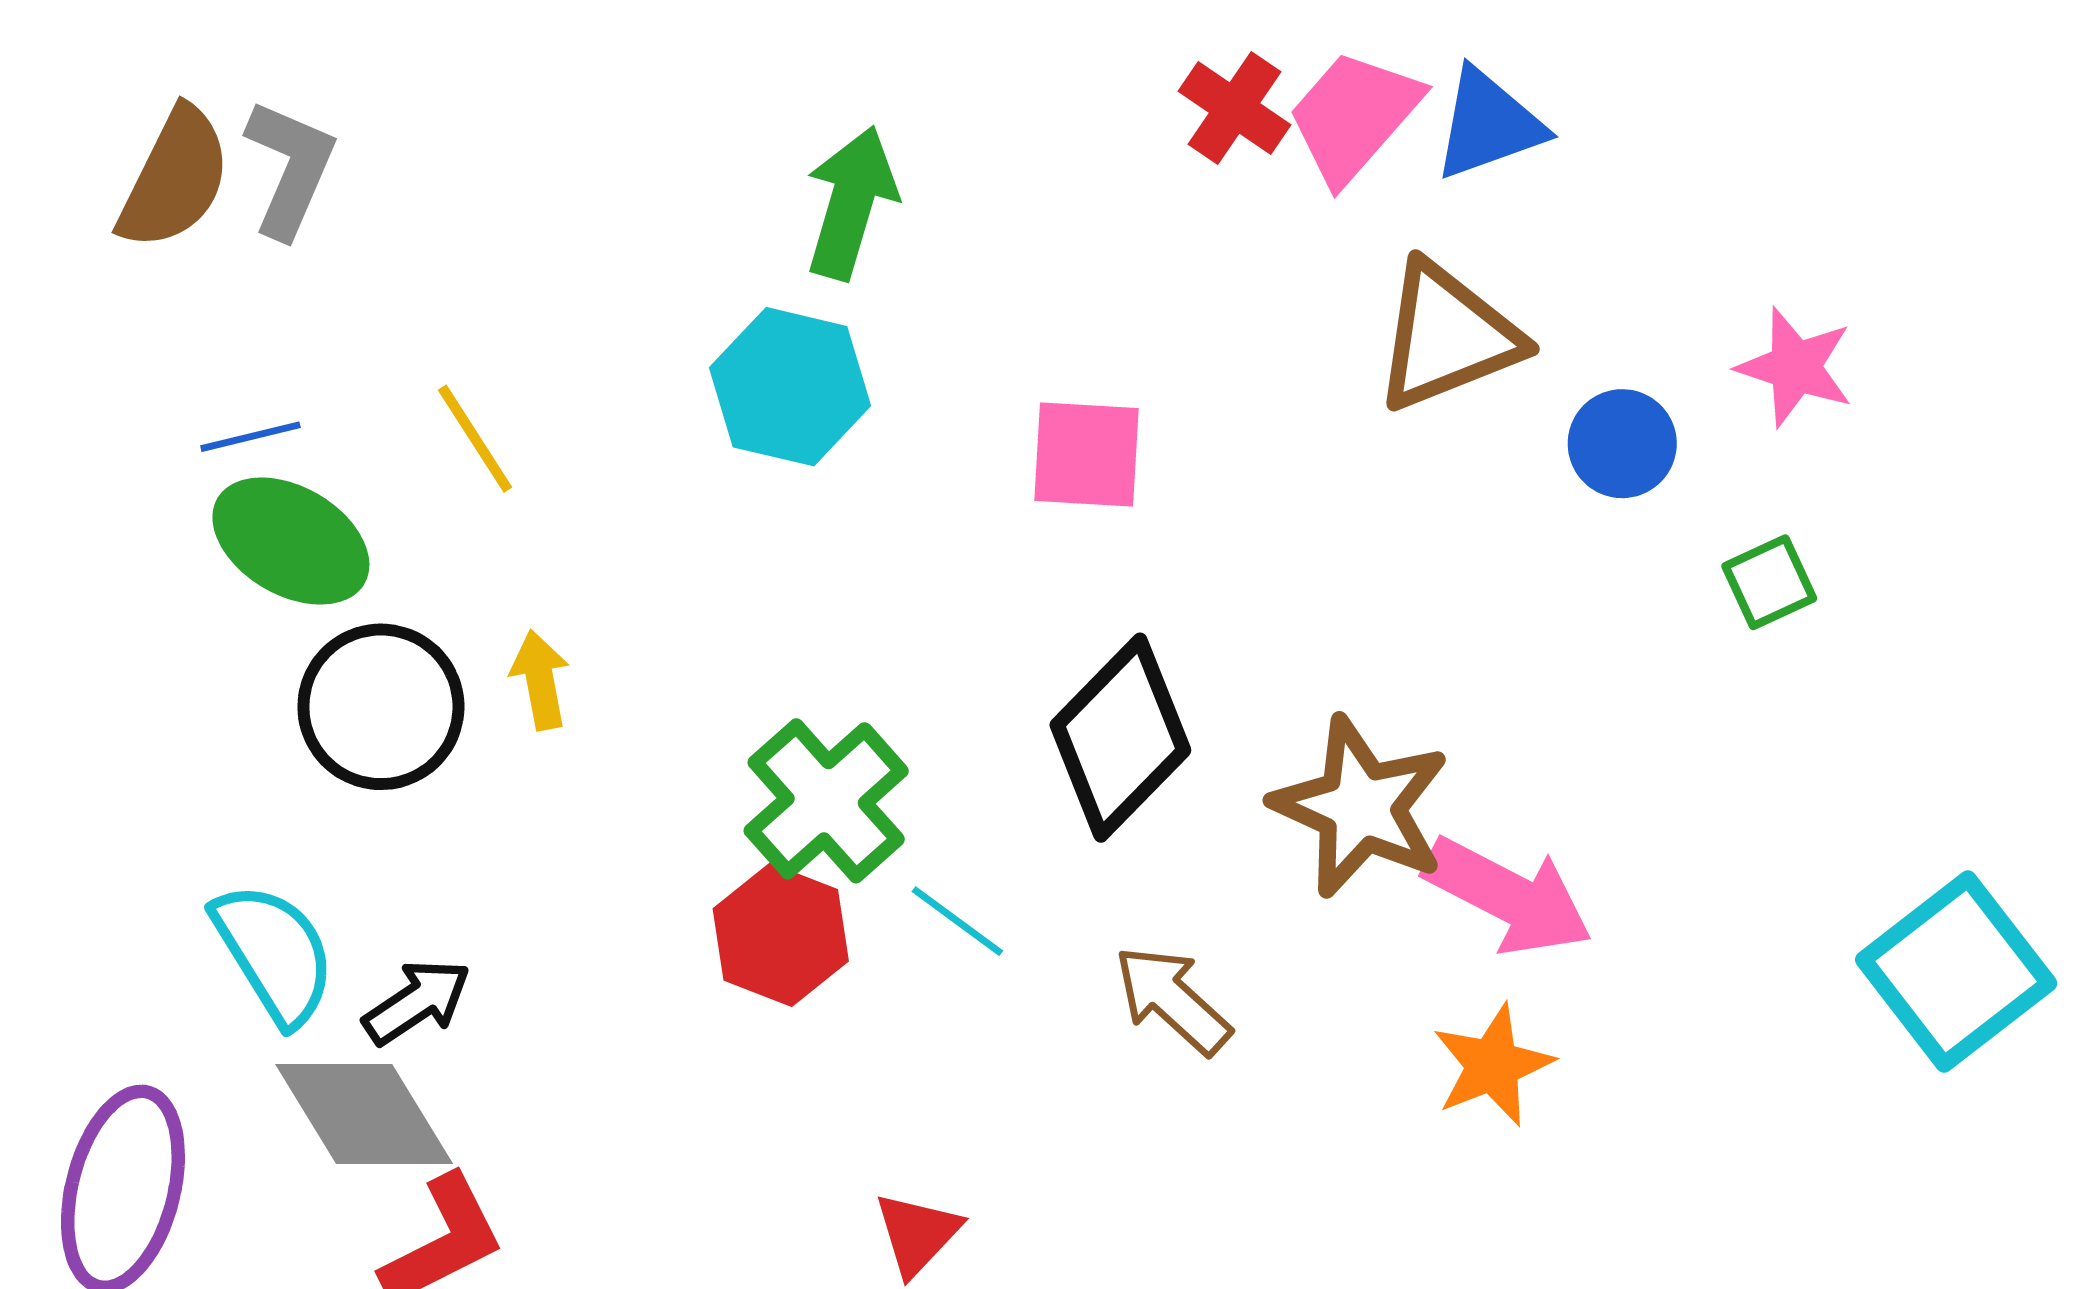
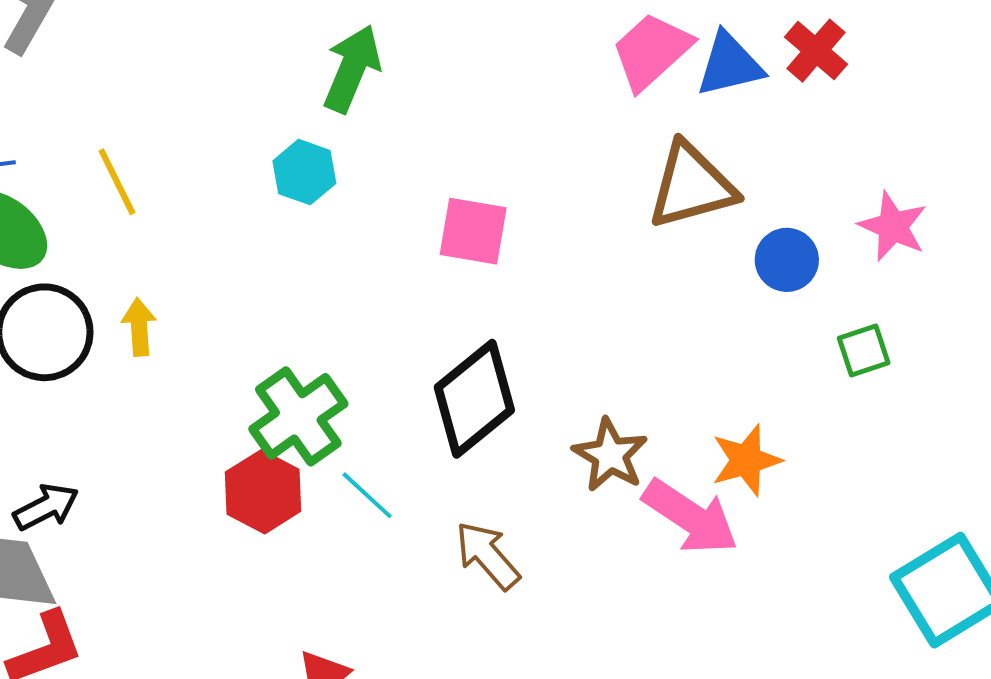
red cross: (1234, 108) -> (816, 51), moved
cyan hexagon: (790, 387) -> (304, 172), size x0.7
brown star: (1361, 807) -> (610, 455), size x0.7
orange star: (1493, 1065) -> (746, 460), moved

